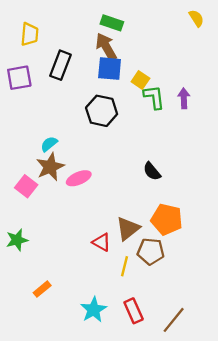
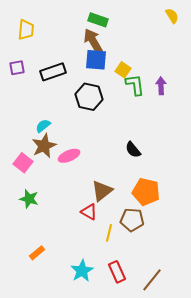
black rectangle: (60, 65) -> (53, 72), moved, turned 50
purple square: (19, 78) -> (17, 68), size x0.7
brown triangle: (128, 229) -> (102, 191), moved
green star: (17, 240) -> (29, 199), moved, turned 30

